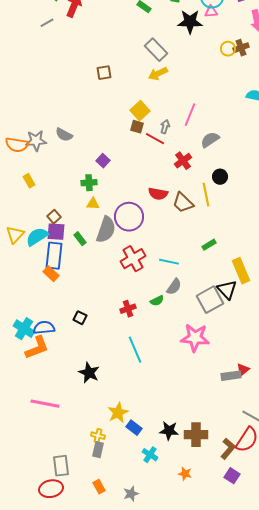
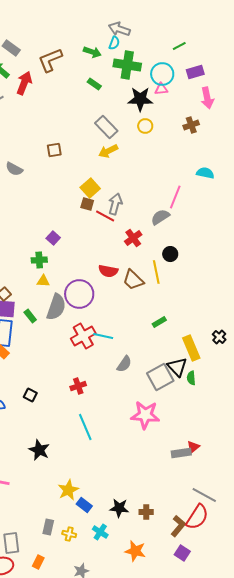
yellow circle: (228, 49) -> (145, 126), moved
pink line: (190, 115) -> (175, 197), moved
gray arrow: (165, 127) -> (115, 204), size x1.5
gray semicircle: (64, 135) -> (14, 169), moved
cyan line: (169, 262) -> (103, 336), moved
green semicircle: (157, 301) -> (191, 378), moved, turned 112
brown cross: (196, 435) -> (146, 512), size x0.6
yellow cross: (98, 436) -> (69, 534), moved
orange star: (185, 474) -> (135, 551), size x1.5
orange rectangle: (99, 487) -> (38, 562), moved, turned 56

